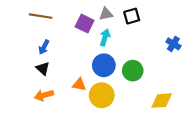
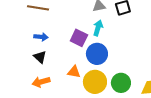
purple square: (85, 24) -> (79, 38), moved
blue arrow: (44, 47) -> (41, 37), turned -112
green circle: (133, 71) -> (121, 83), moved

